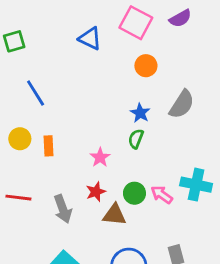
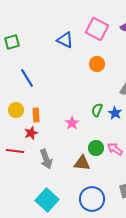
orange circle: (146, 66) -> (97, 64), moved
blue star: (140, 113) -> (115, 113), moved
red star: (96, 192) -> (31, 133), moved

